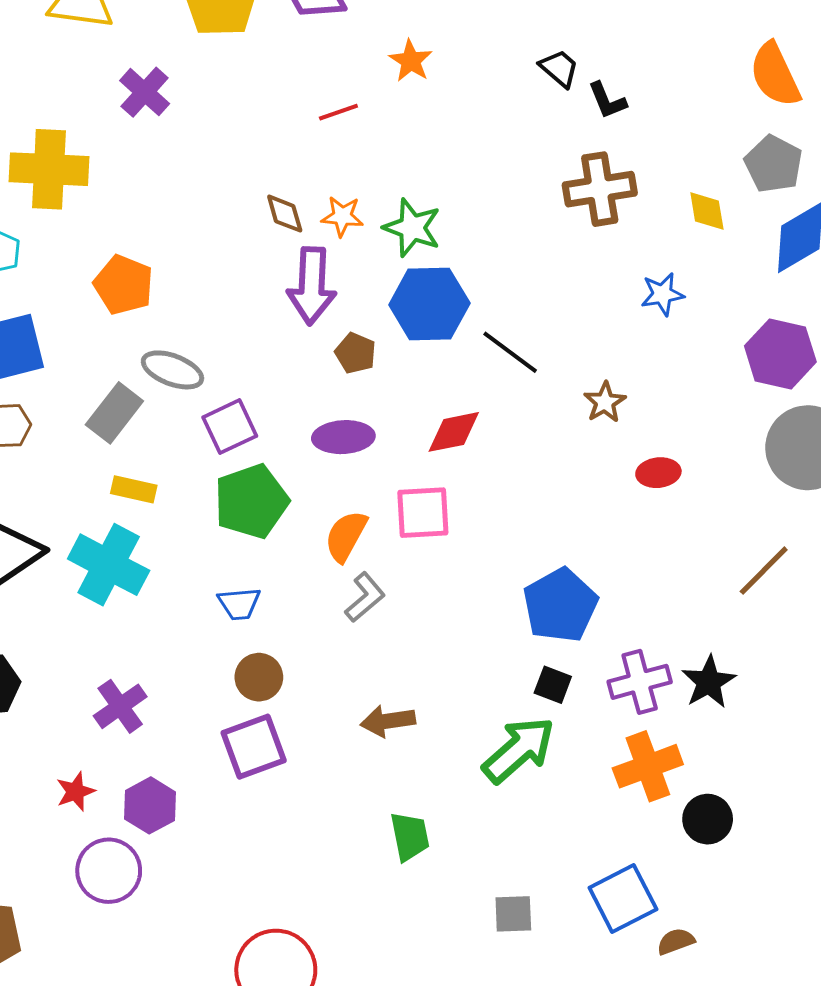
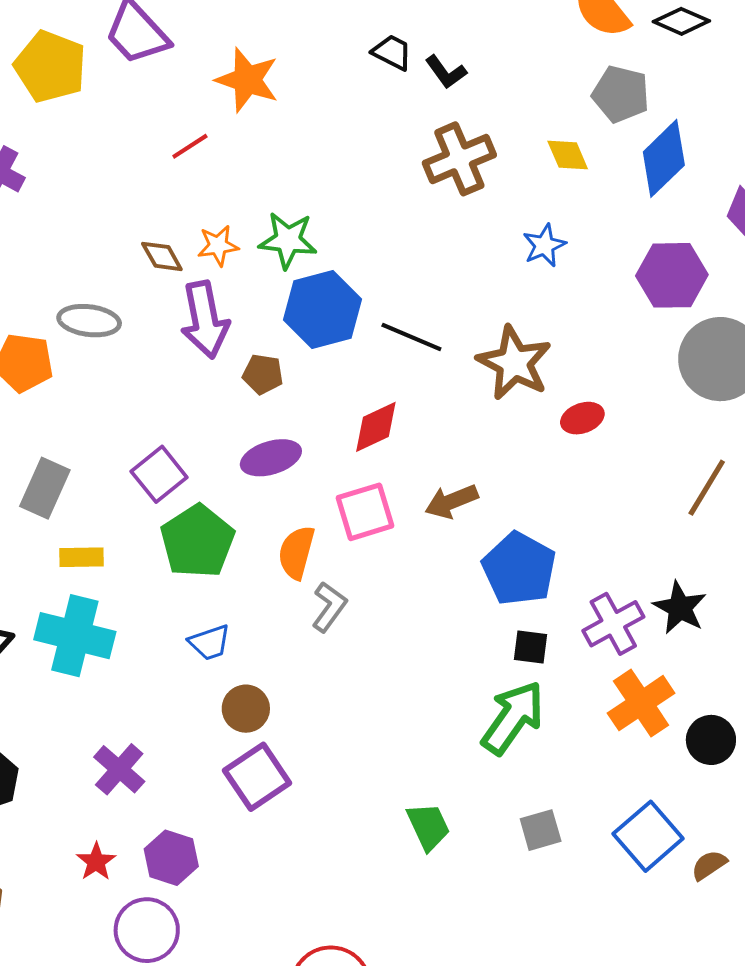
orange star: (411, 61) -> (247, 80), size x1.5
gray ellipse: (172, 370) -> (89, 321), moved
brown star: (605, 402) -> (514, 363), size x1.8
brown arrow: (388, 721) -> (451, 501), moved
gray square: (513, 914) -> (541, 830), moved

